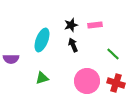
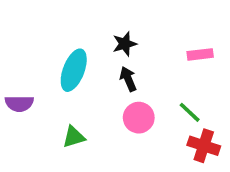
pink rectangle: (95, 25) -> (200, 54), moved
green line: (113, 54) -> (190, 112), moved
pink circle: (87, 81) -> (139, 118), moved, size x0.7

